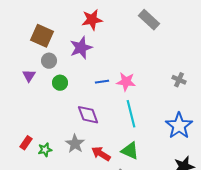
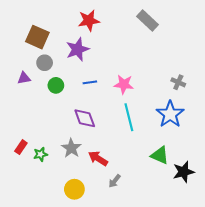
purple triangle: (29, 76) -> (24, 78), turned 48
blue line: (102, 82) -> (90, 82), moved
blue star: (179, 126) -> (170, 114), moved
green triangle: (130, 151) -> (160, 155), moved

